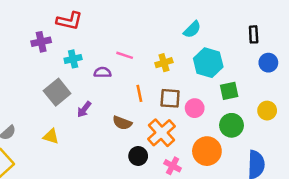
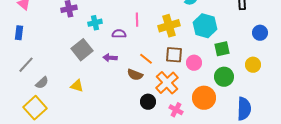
pink line: (125, 55) -> (137, 20), turned 72
yellow cross: (164, 63) -> (169, 26), size x1.5
blue circle: (268, 63) -> (260, 33), moved
orange line: (139, 93) -> (146, 59), moved, turned -40
purple arrow: (84, 109) -> (110, 58), moved, turned 56

